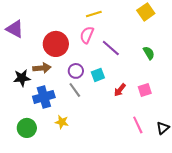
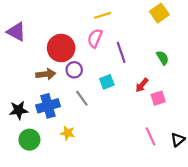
purple line: (111, 48) -> (121, 52), turned 30
purple circle: (76, 71) -> (74, 70), moved
black star: (22, 78) -> (19, 110), moved
red arrow: (120, 90) -> (142, 85), moved

